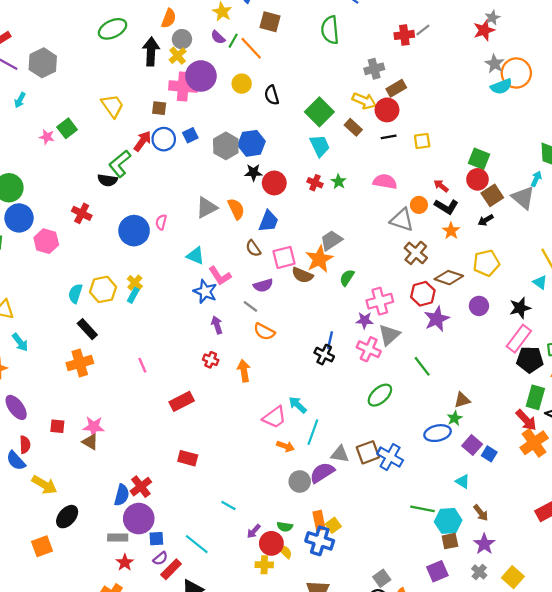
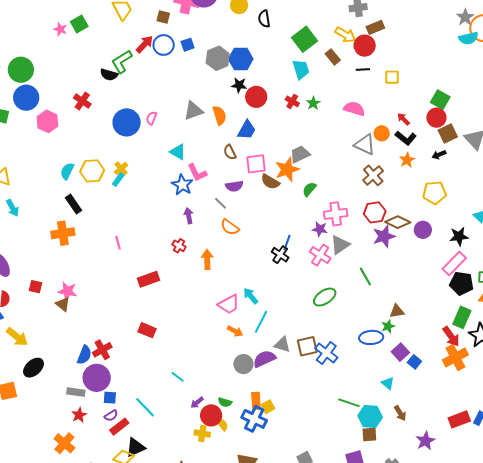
brown diamond: (449, 278) -> (398, 222), moved
purple star: (484, 544) -> (425, 441), moved

